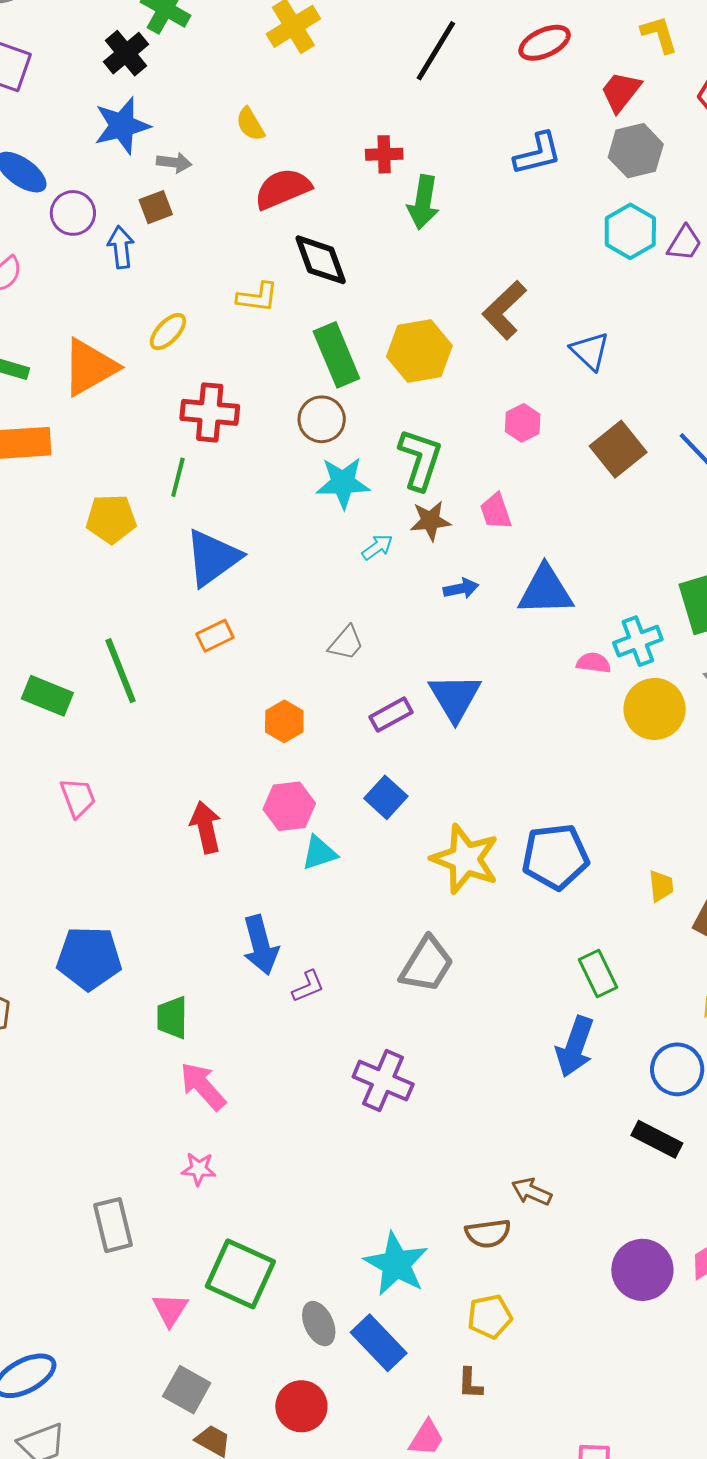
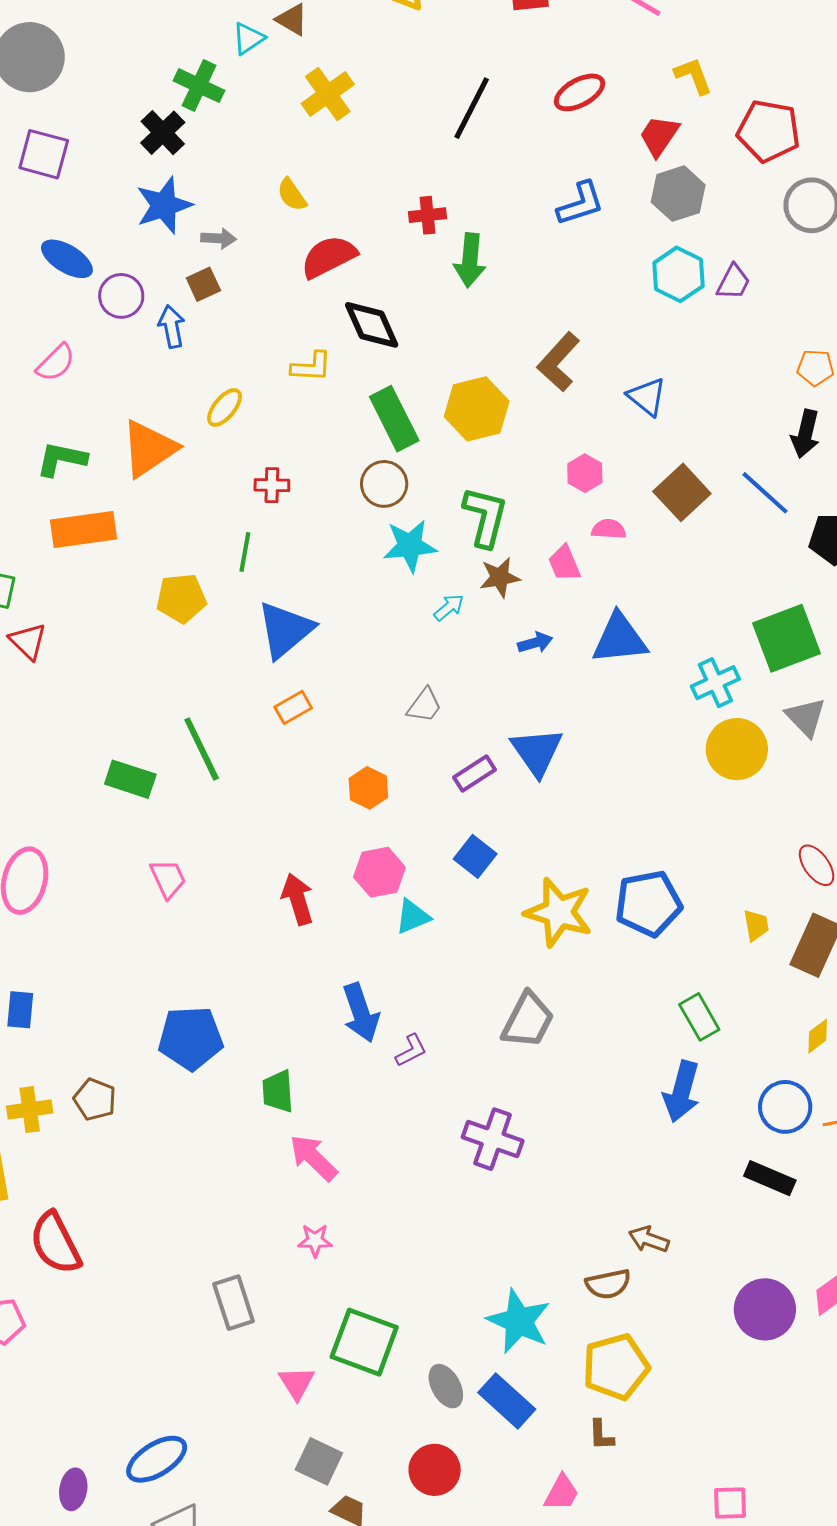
red cross: (210, 412) -> (272, 485), size x0.6
pink semicircle: (594, 663) -> (609, 529), moved
yellow pentagon: (490, 1317) -> (616, 1367), size x1.5

